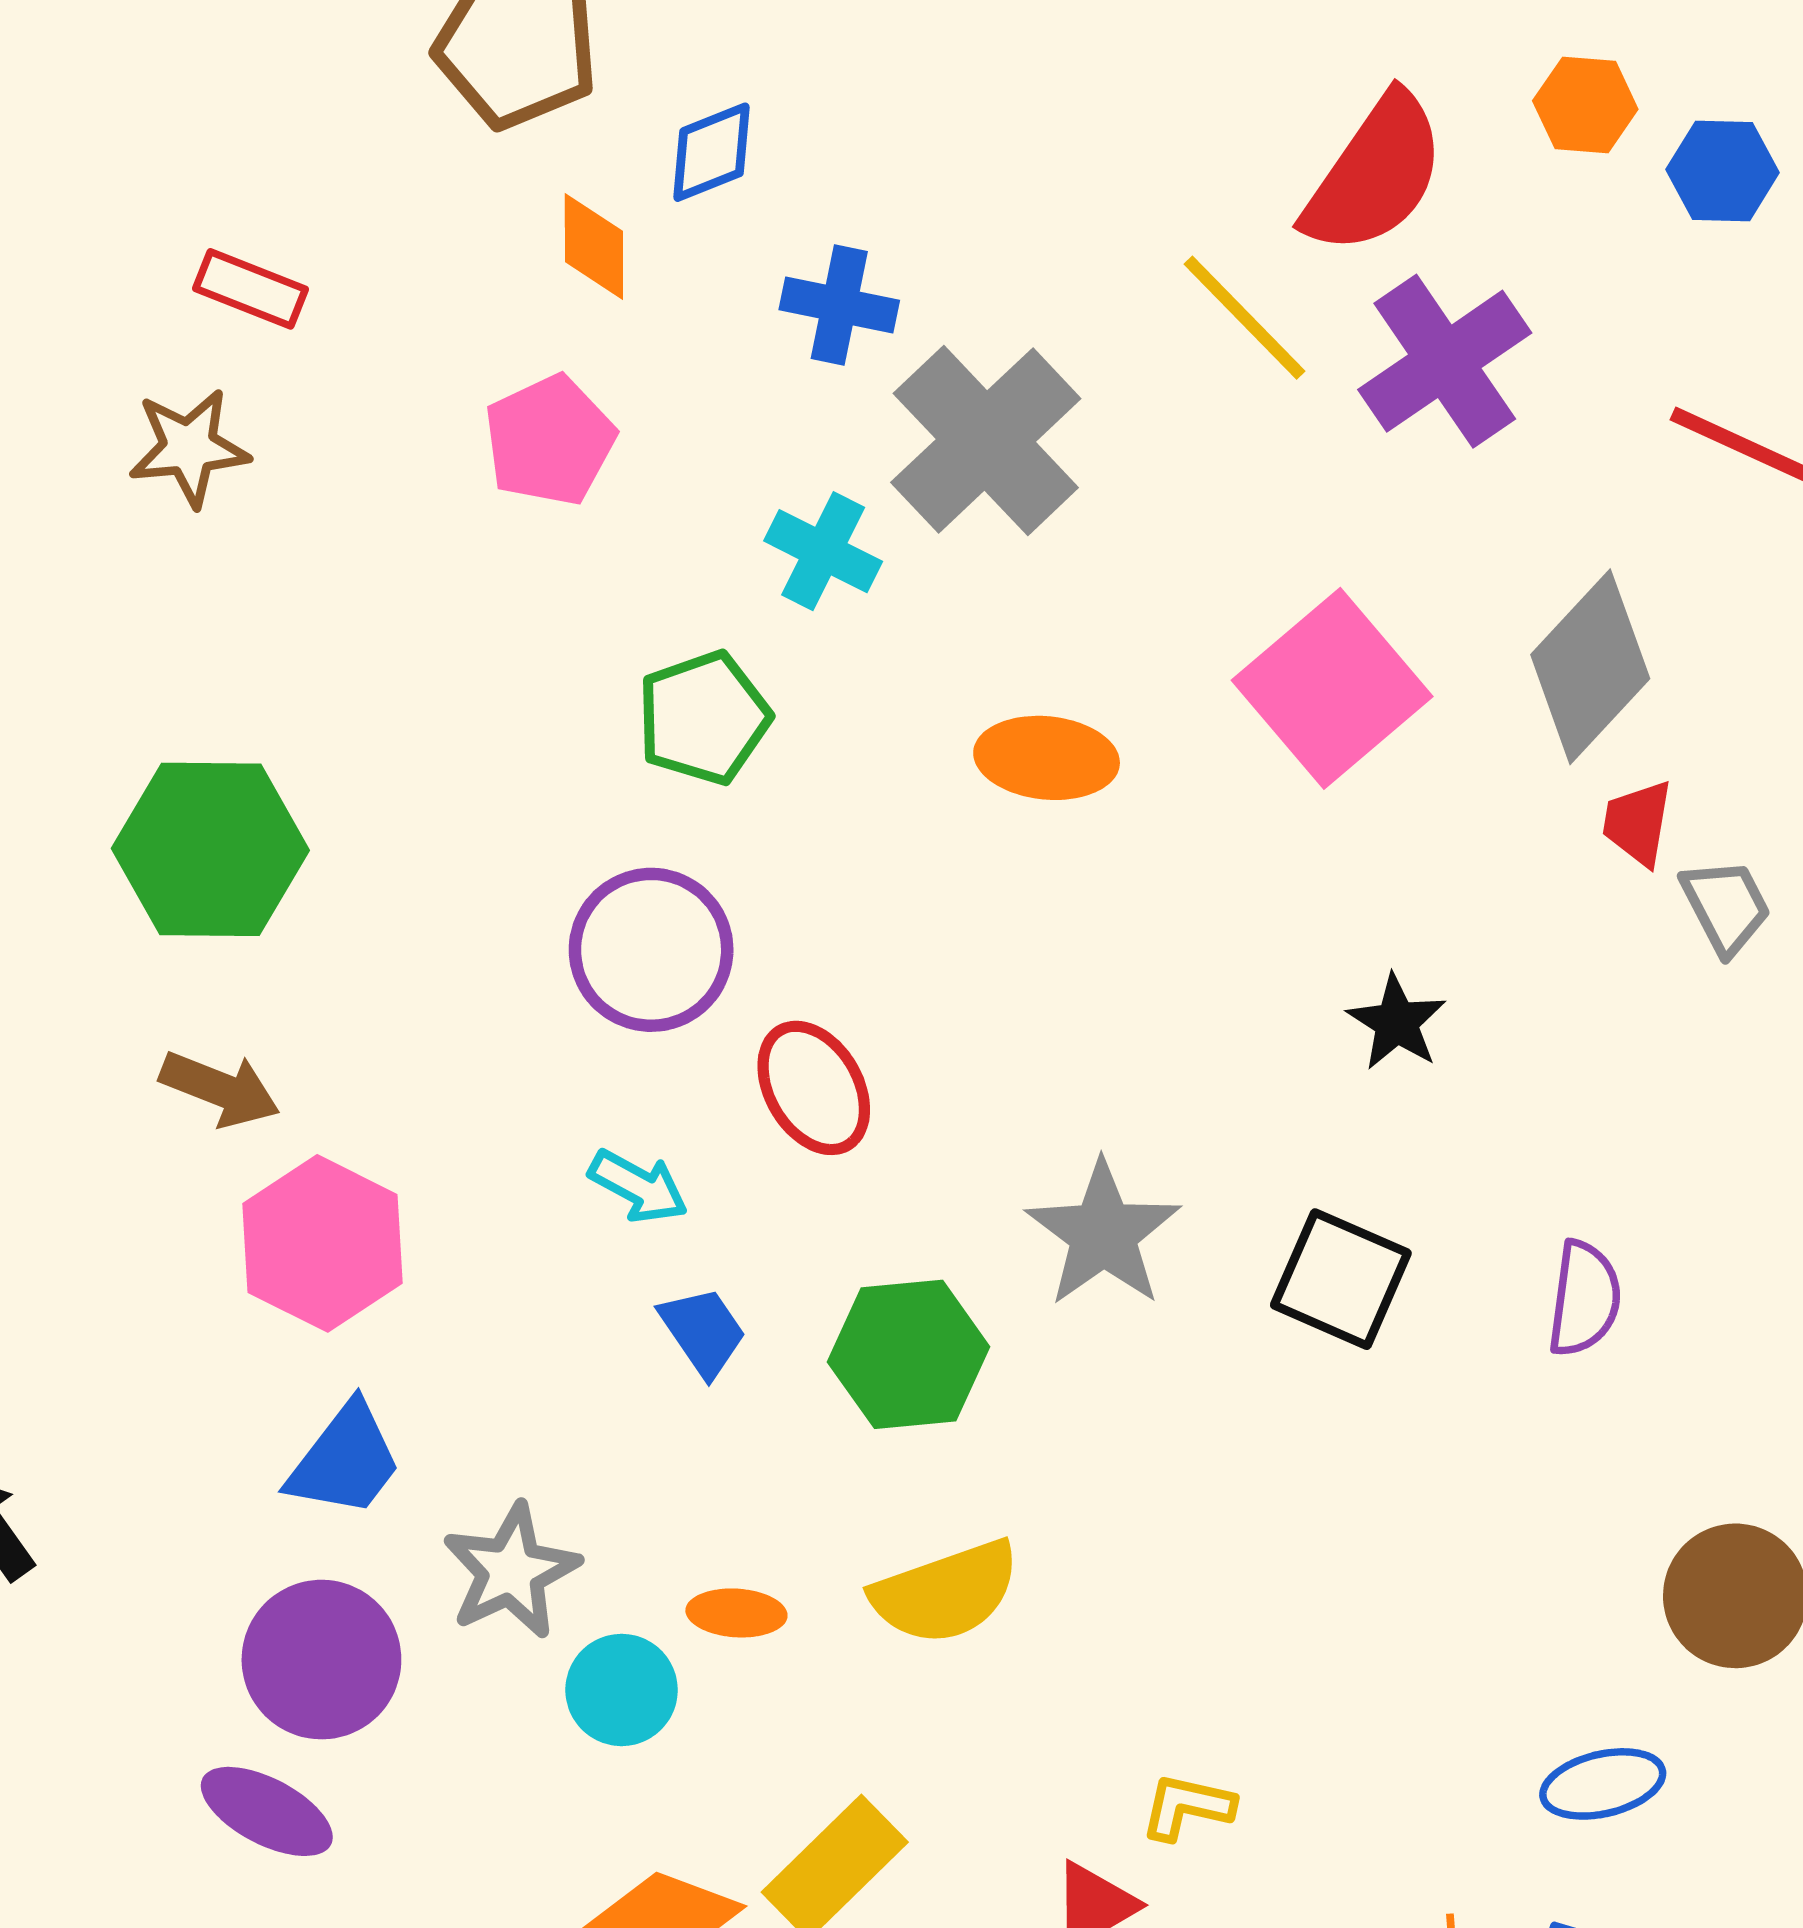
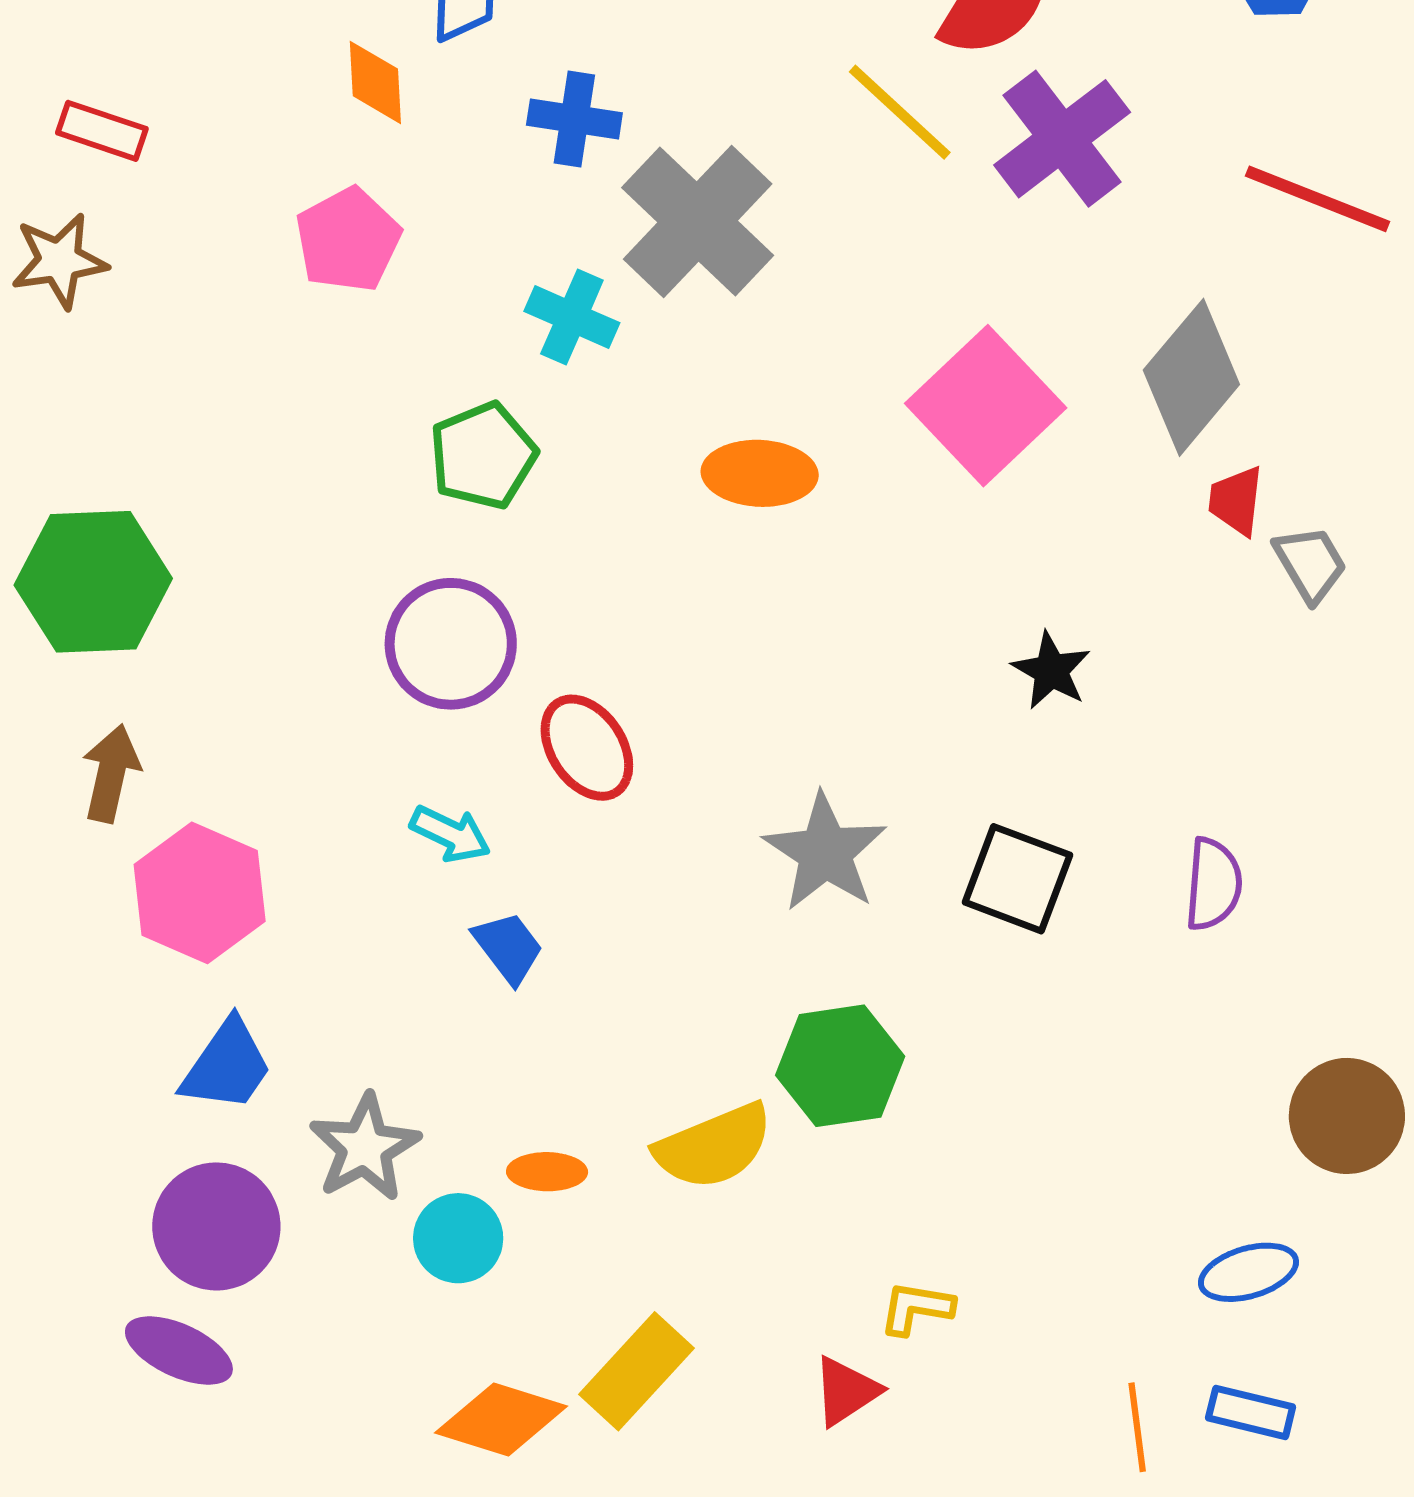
brown arrow: (220, 1089) -> (111, 773), turned -96
green hexagon: (909, 1354) -> (840, 1066), moved

